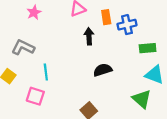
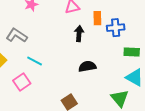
cyan line: (46, 72) -> (35, 61), turned -63
pink square: (35, 96) -> (22, 82), turned 30

